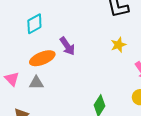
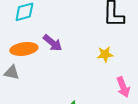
purple arrow: (67, 46) -> (53, 43), turned -30

